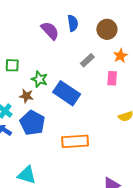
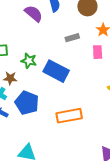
gray rectangle: (87, 60) -> (72, 38), turned 32
brown star: (26, 96) -> (10, 78), moved

